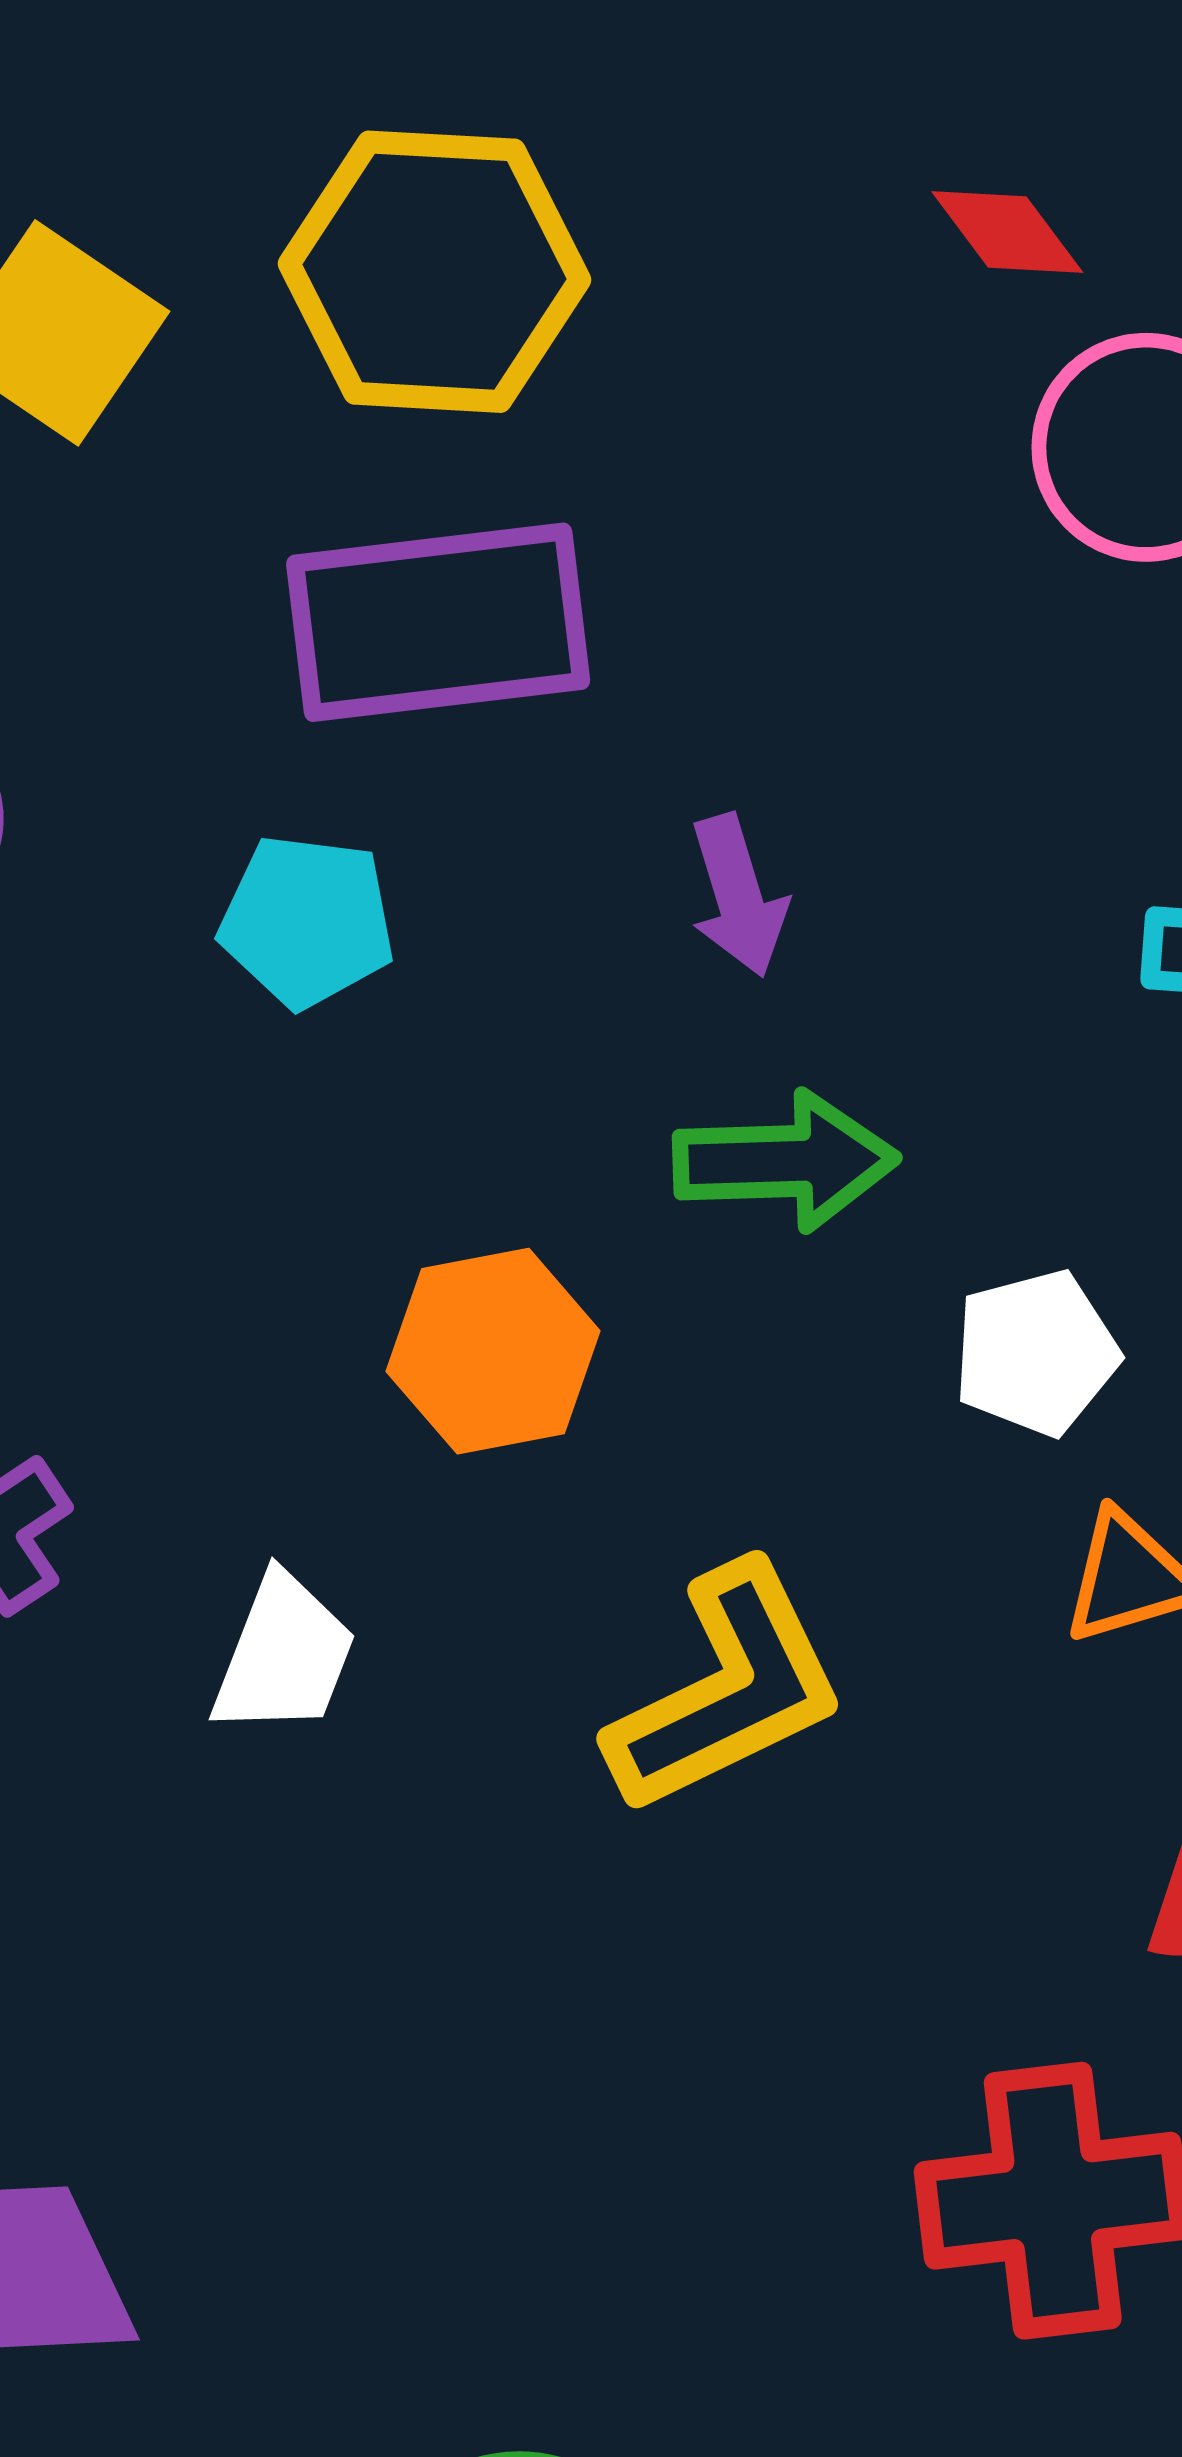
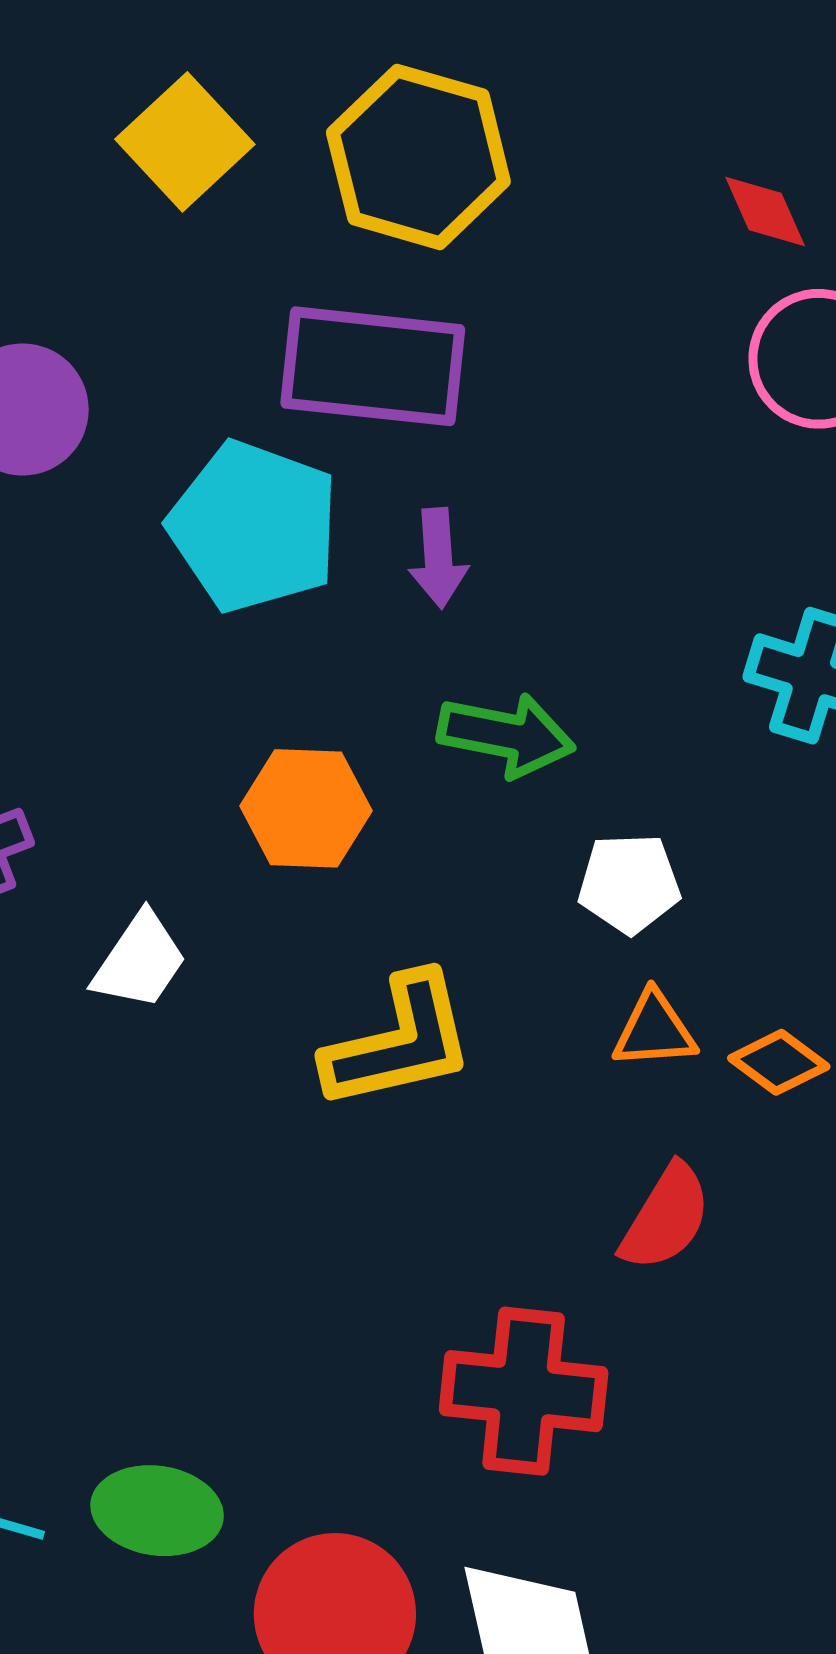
purple arrow: (738, 896) -> (438, 558), moved
cyan pentagon: (307, 921) -> (254, 527), size x1.6

